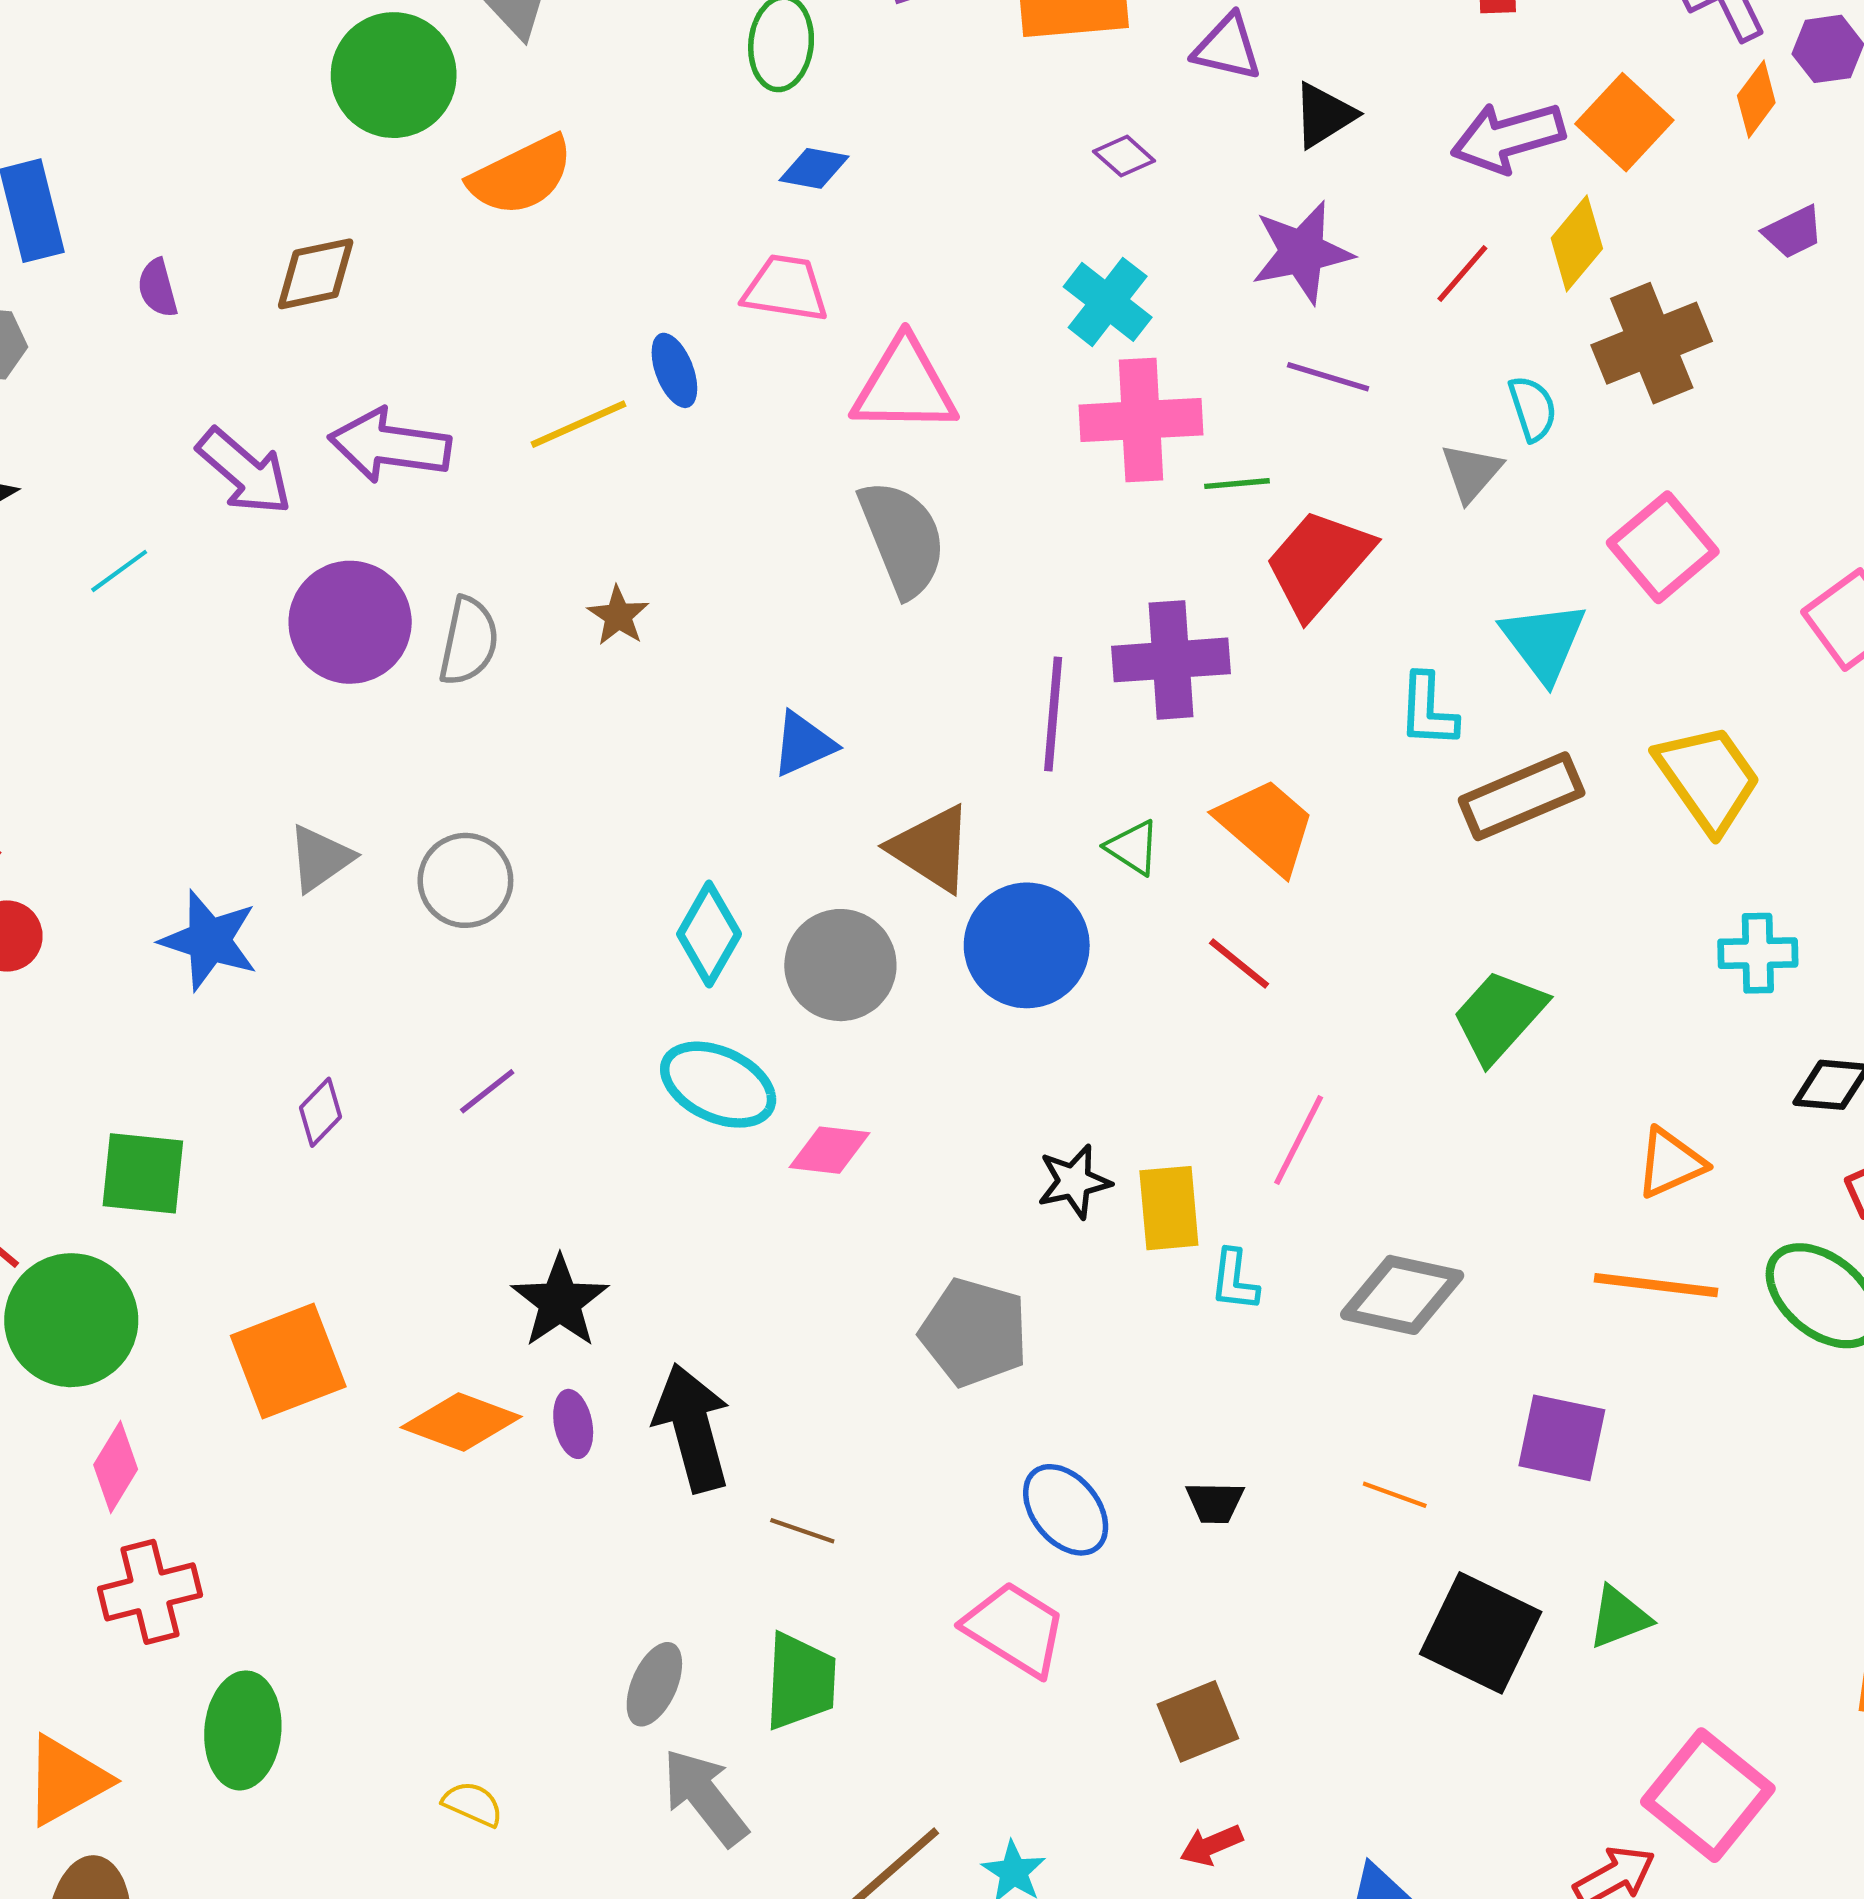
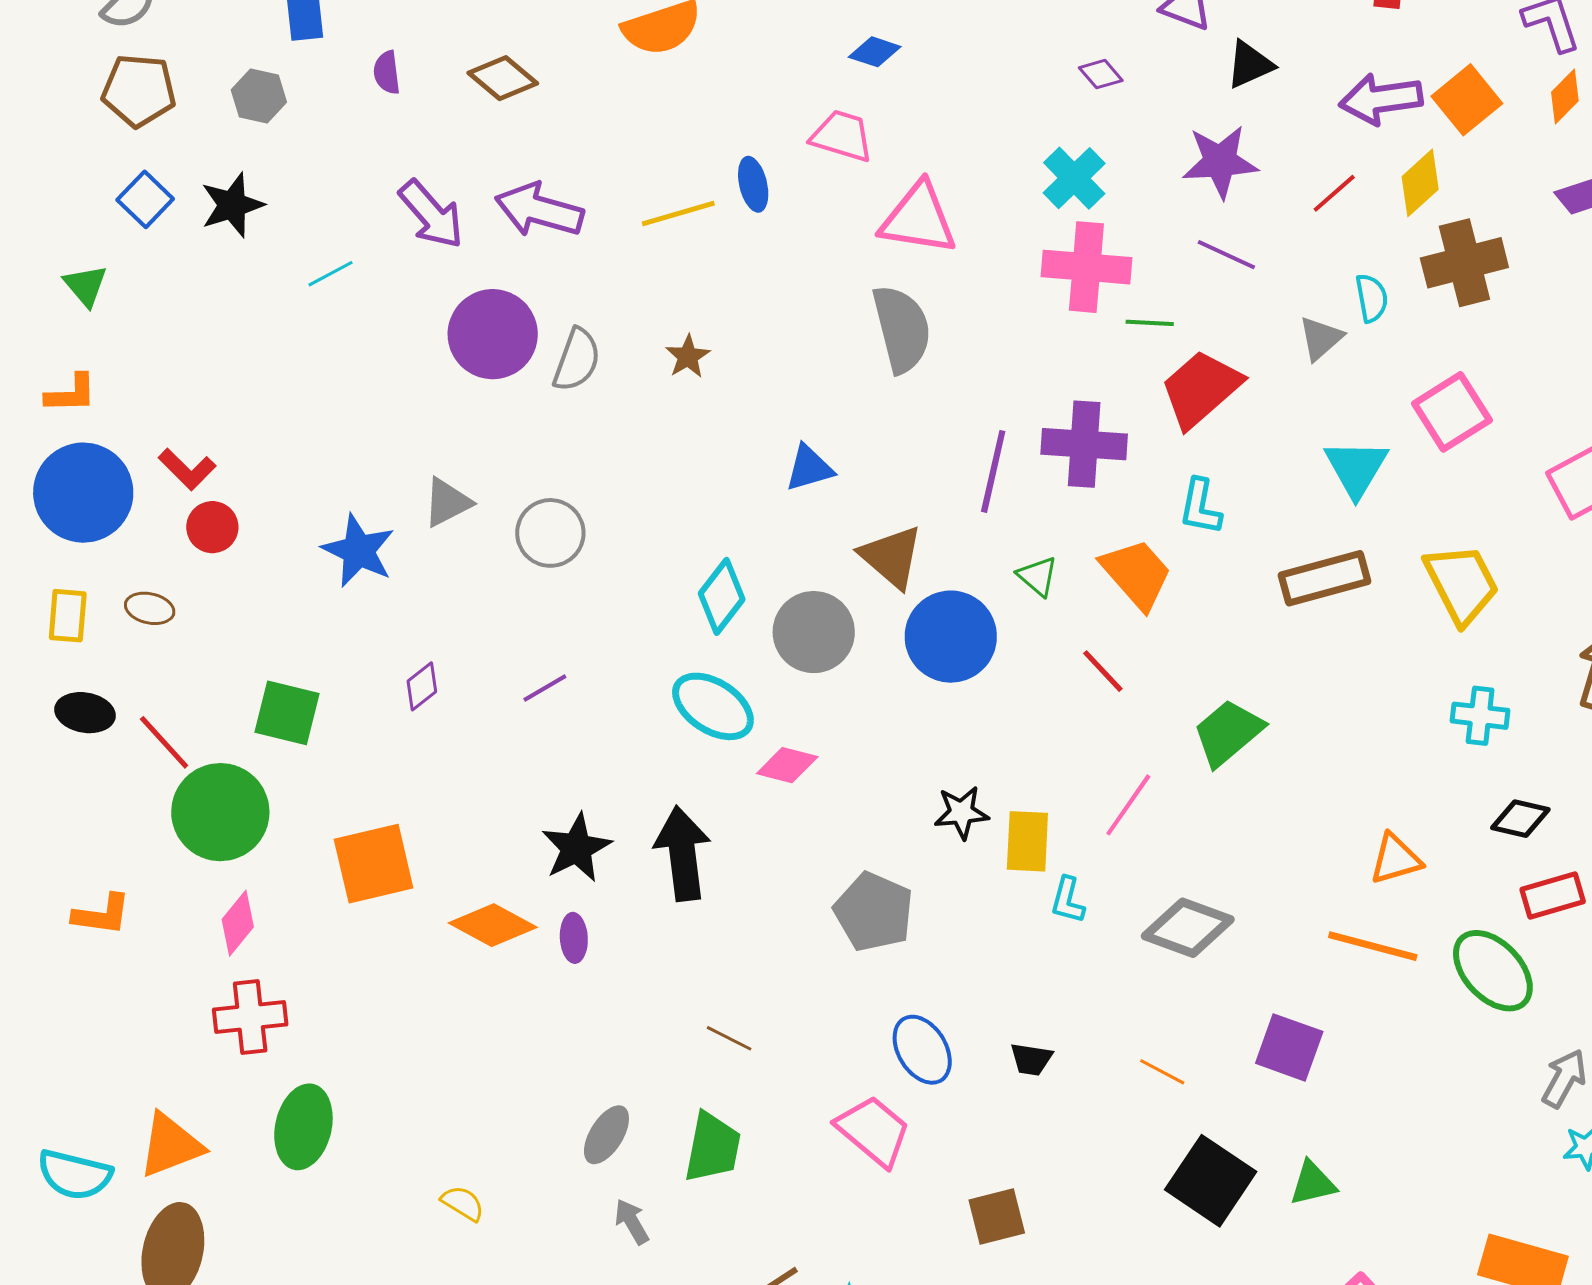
brown diamond: (316, 274) -> (503, 78), turned 44
cyan L-shape: (1428, 710) -> (1200, 507), moved
green trapezoid: (1499, 1016) -> (1228, 733), moved
black arrow: (692, 1428) -> (682, 854), moved
gray arrow: (705, 1797) -> (632, 1222), size x0.6

